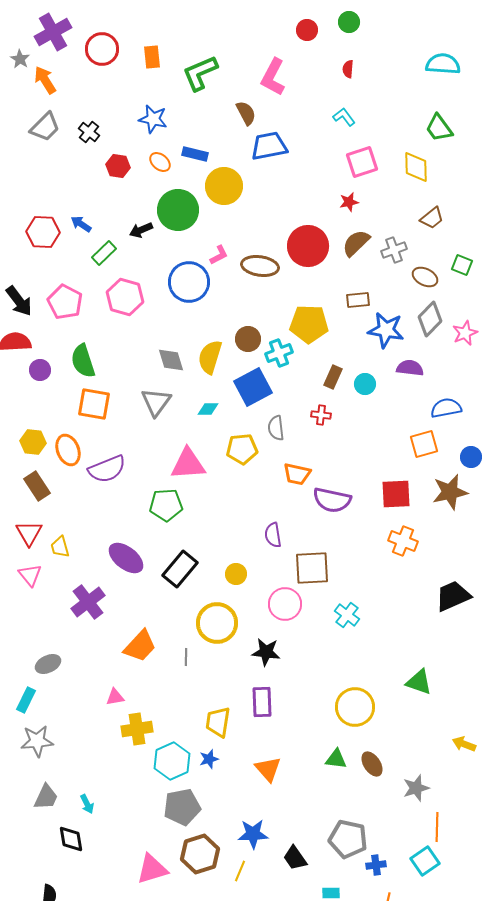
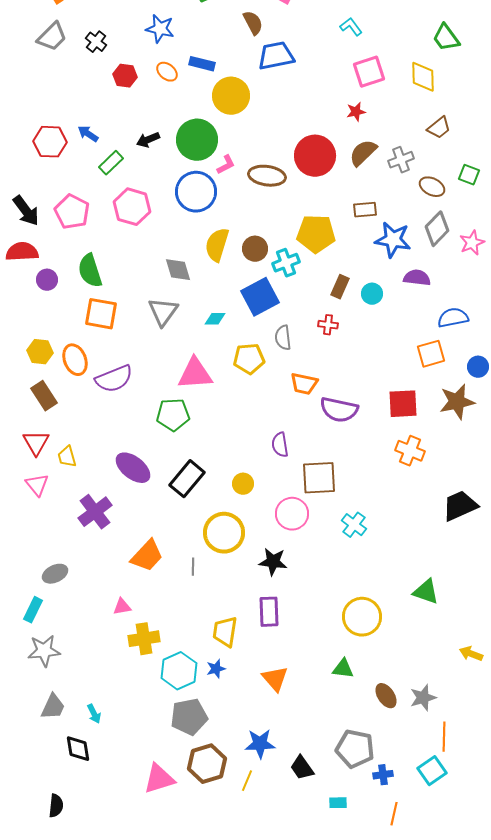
green circle: (178, 210) -> (197, 140), moved
yellow semicircle: (210, 357) -> (217, 245), moved
brown ellipse: (372, 764) -> (386, 696), moved

